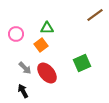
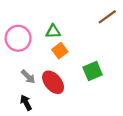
pink circle: (16, 34) -> (18, 38), size x1.5
orange square: (41, 45) -> (60, 51), moved

